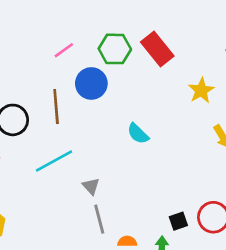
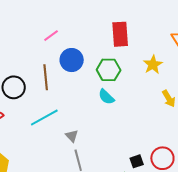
green hexagon: (115, 49) -> (109, 70), moved
red rectangle: (157, 49) -> (120, 34), turned 35

